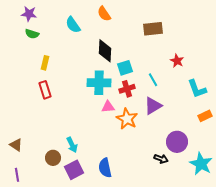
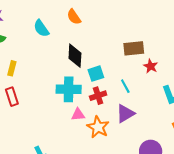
brown rectangle: (153, 29) -> (134, 48), moved

